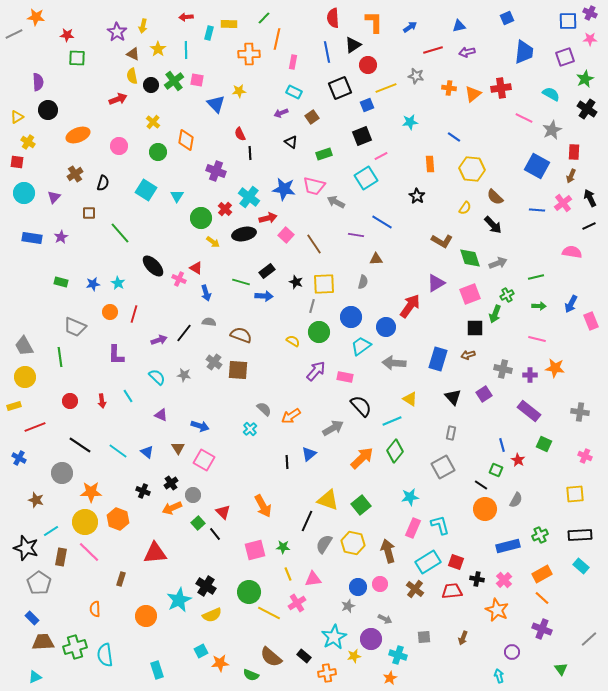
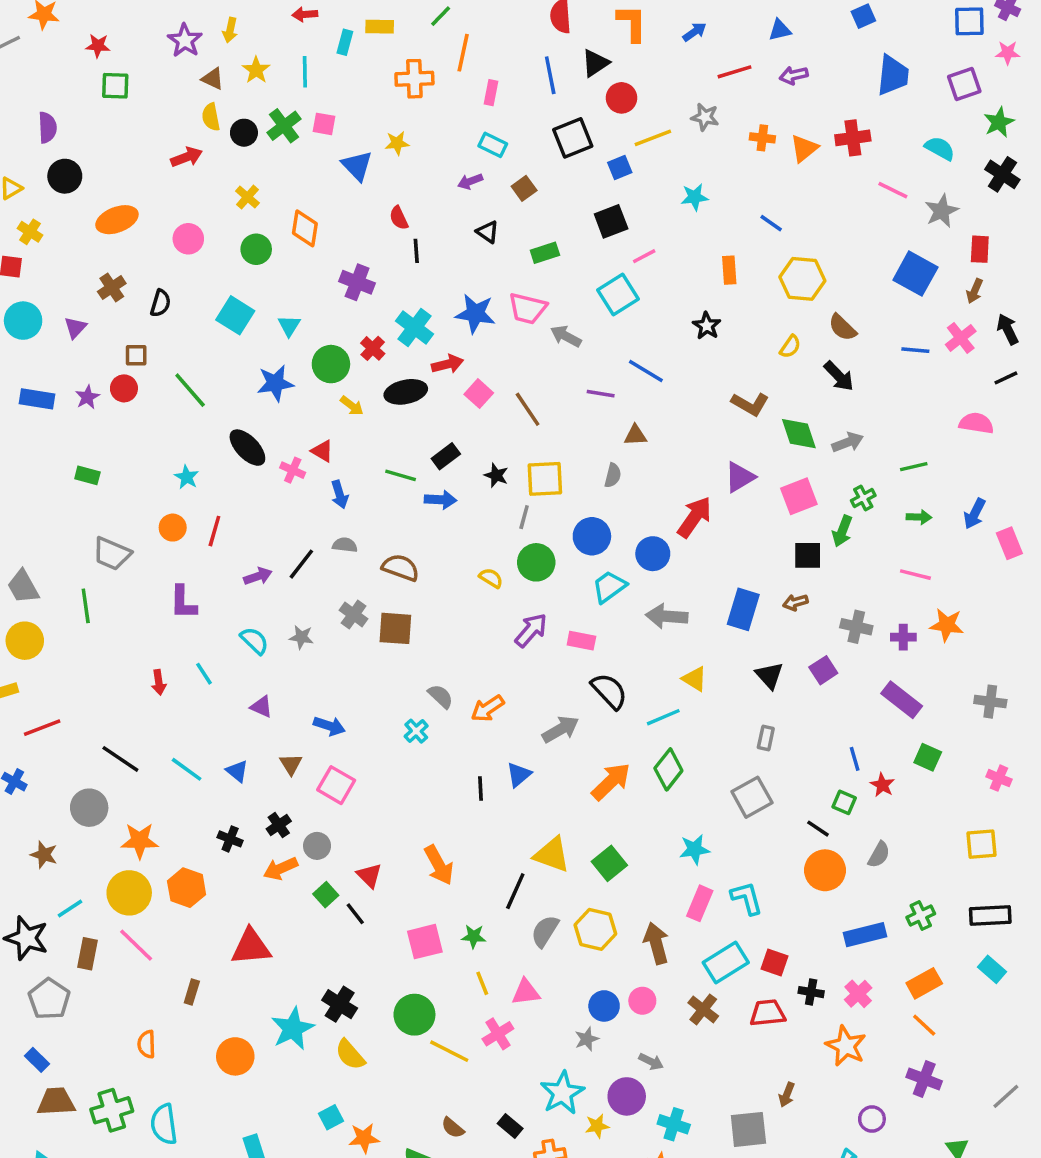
blue star: (93, 284) -> (275, 383), moved, size x1.5
red circle: (70, 401) -> (124, 388), moved
yellow semicircle: (212, 615) -> (350, 1055), turned 72
gray square: (424, 637) -> (748, 1129), moved, size x1.6
brown semicircle: (271, 657) -> (453, 1128), size x0.6

